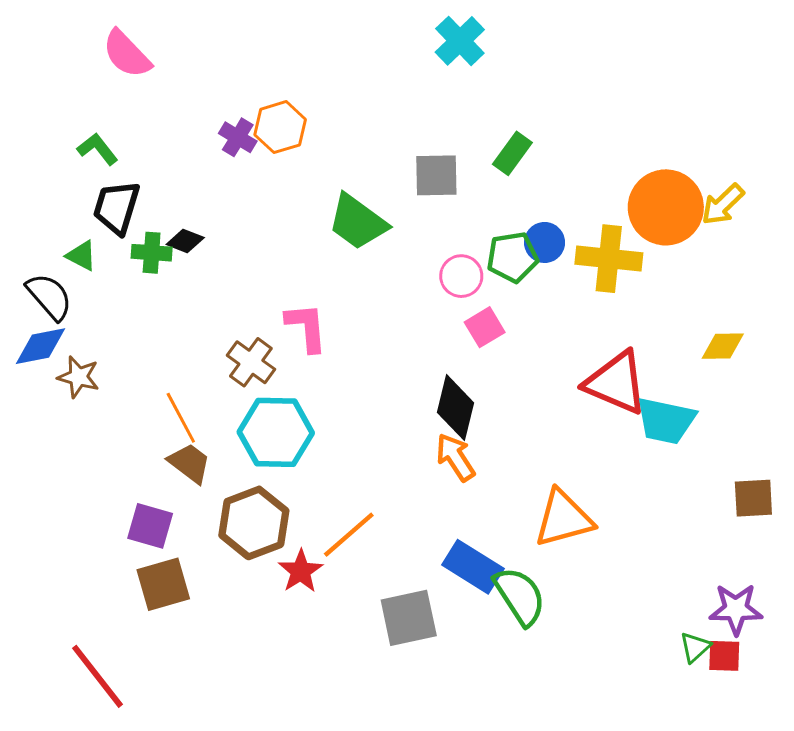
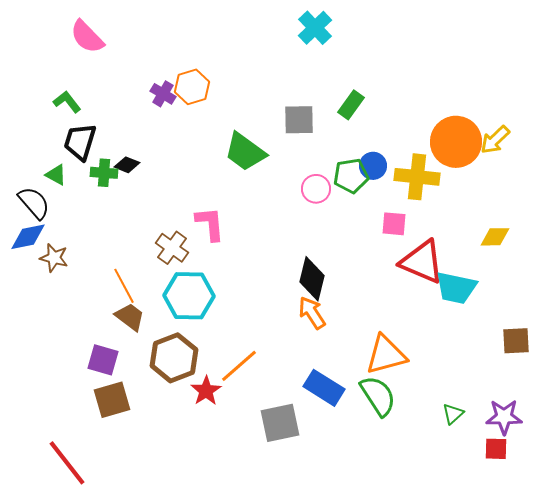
pink square: (485, 327) -> (394, 224), moved, turned 36
green semicircle: (520, 596) -> (378, 396), moved
green triangle: (695, 647) -> (453, 414), moved

